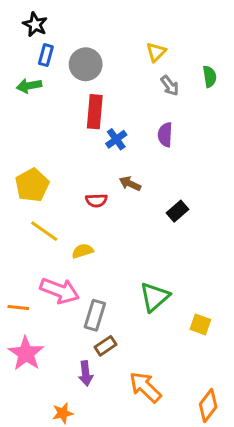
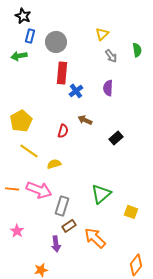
red semicircle: (96, 200) -> (63, 131), turned -72
orange line: (18, 308) -> (12, 189), moved
pink star: (26, 353) -> (17, 231), size x0.6
orange arrow: (145, 387) -> (95, 238), moved

